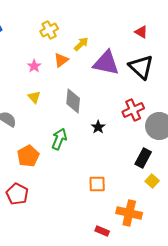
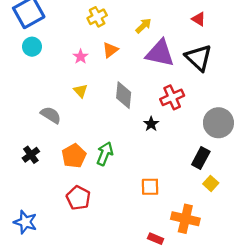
yellow arrow: (81, 44) -> (143, 26), moved
red cross: (133, 110) -> (172, 97), moved
green arrow: (59, 139) -> (105, 154), moved
red pentagon: (17, 194) -> (78, 198), moved

